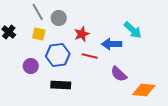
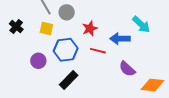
black rectangle: (61, 85) -> (69, 80), turned -48

